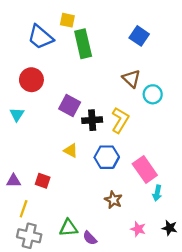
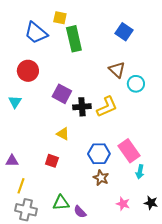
yellow L-shape: (120, 120) -> (107, 107), turned 35
blue hexagon: (107, 157) -> (99, 154), moved
red square: (43, 181) -> (52, 161), moved

